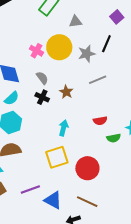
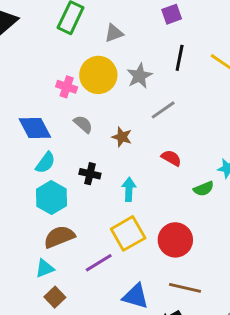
purple square: (117, 17) -> (172, 14), turned 32
black line: (106, 44) -> (180, 58), moved
black cross: (42, 97) -> (90, 174), moved
red semicircle: (100, 121) -> (171, 158), moved, turned -128
purple line: (30, 189) -> (99, 263), moved

